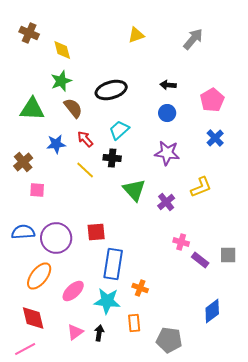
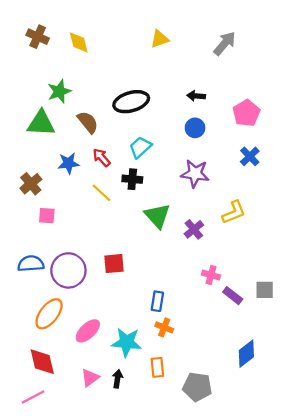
yellow diamond: (62, 50) -> (79, 42), moved
green star: (61, 81) -> (59, 91), moved
blue rectangle: (113, 264) -> (157, 301), moved, size x0.6

